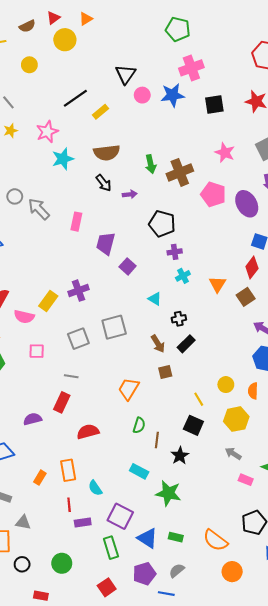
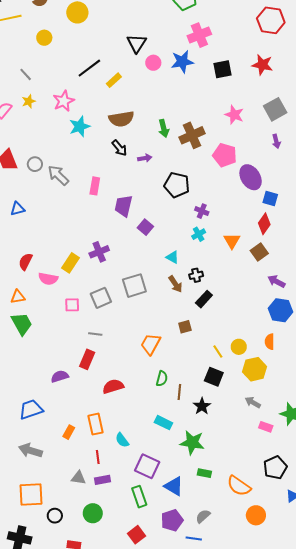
purple ellipse: (247, 204) -> (251, 177), moved
purple cross: (175, 252) -> (202, 211), moved, turned 32
brown arrow: (158, 344) -> (175, 284), moved
pink square: (37, 351) -> (72, 305), moved
yellow circle: (226, 385) -> (239, 347), moved
gray triangle: (23, 523) -> (78, 478), moved
purple rectangle: (83, 523) -> (103, 480), moved
green rectangle: (176, 537) -> (204, 473), moved

